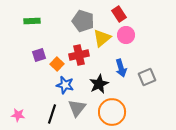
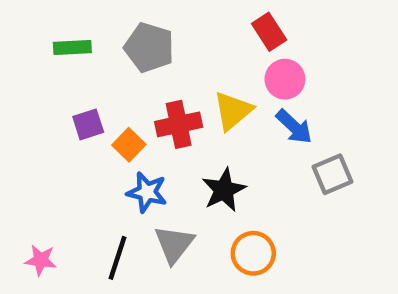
gray pentagon: (83, 21) -> (149, 47), moved
yellow triangle: (102, 38) -> (233, 111), moved
blue arrow: (121, 68) -> (294, 127), moved, turned -30
orange circle: (112, 112) -> (253, 253), size x0.7

